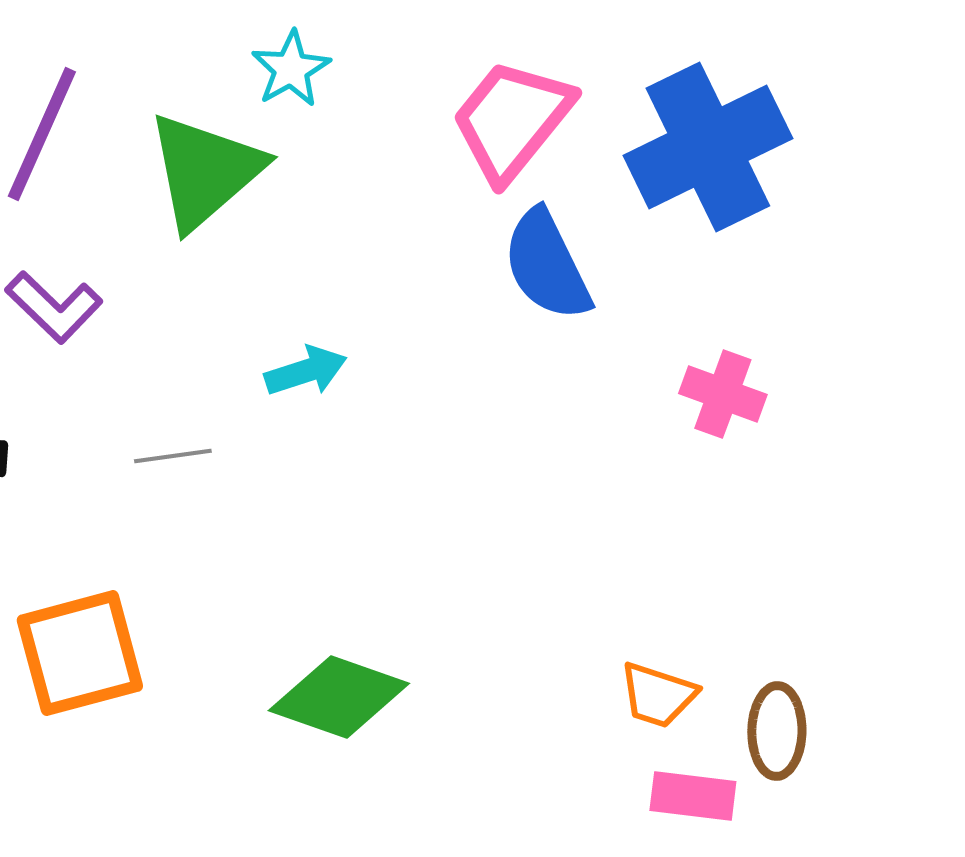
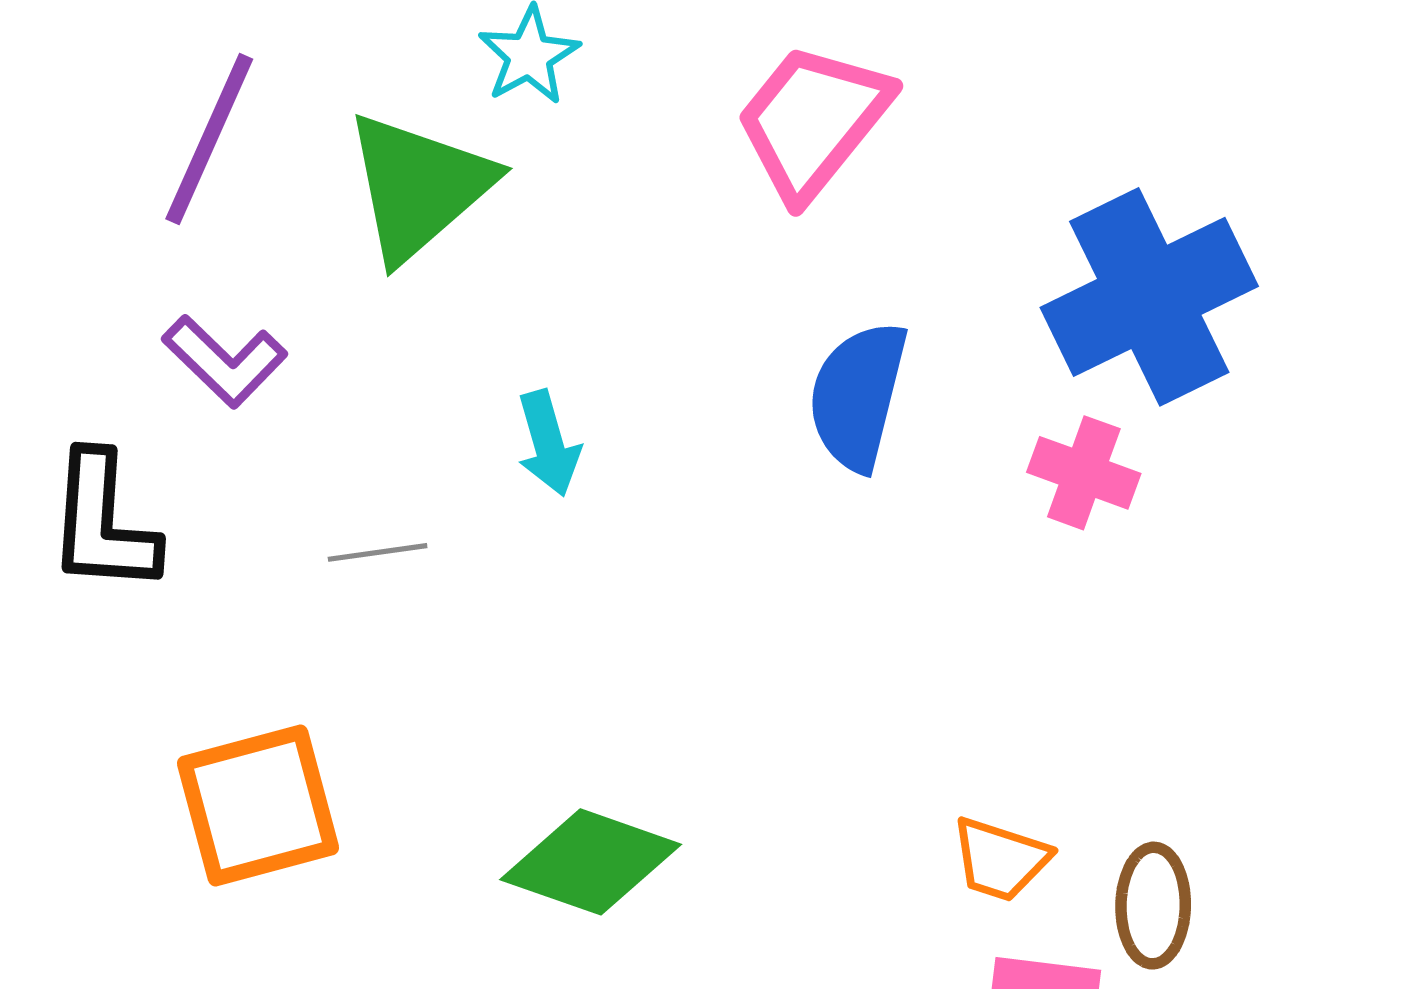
blue cross: (708, 147) -> (1149, 297), moved
blue semicircle: (547, 265) -> (858, 396), moved, turned 40
cyan arrow: (306, 371) -> (548, 443), turned 92

